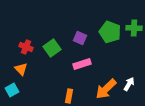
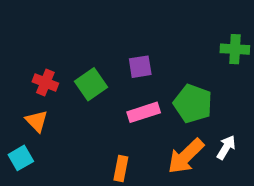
green pentagon: (110, 32) -> (193, 104), moved
purple square: (80, 38) -> (140, 67), turned -32

